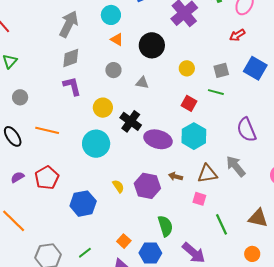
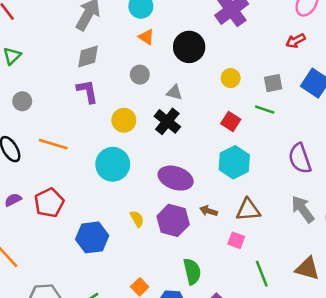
black cross: (131, 121) -> (167, 121), moved
purple ellipse: (158, 139) -> (176, 178), moved
gray arrow: (236, 166) -> (303, 209), moved

